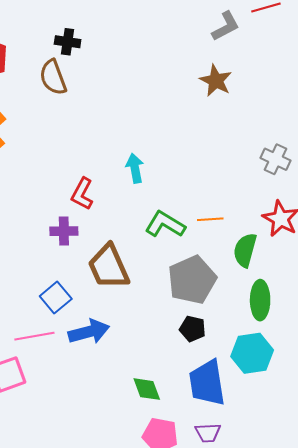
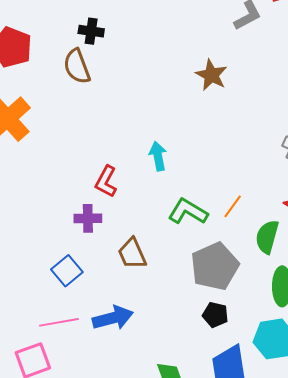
brown star: (216, 81) -> (211, 75), moved
orange line: (210, 219) -> (233, 206), turned -50
brown trapezoid: (109, 267) -> (132, 254), size x0.7
blue square: (56, 297) -> (67, 271), moved

